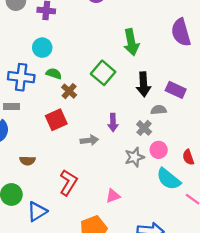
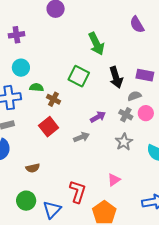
purple semicircle: (181, 32) -> (137, 25), size x0.7
purple arrow: (113, 123) -> (98, 117), turned -105
pink circle: (159, 150) -> (146, 113), moved
red L-shape: (68, 182) -> (78, 192), moved

